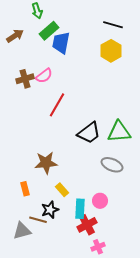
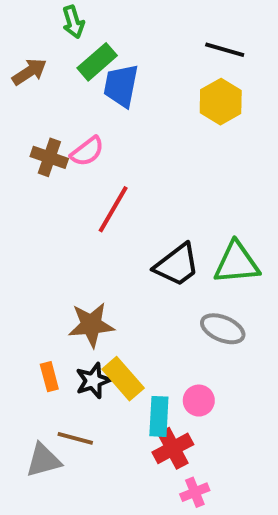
brown cross: (25, 79) -> (49, 157), turned 36
yellow rectangle: (62, 190) -> (123, 379), size x1.5
black star: (50, 210) -> (93, 381), moved

